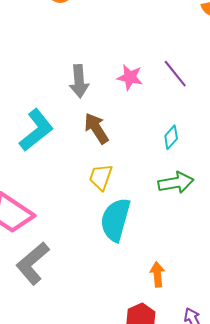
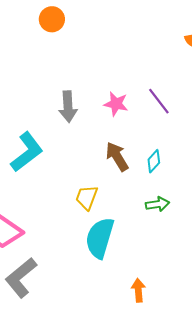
brown arrow: (96, 128) -> (117, 157), moved
green arrow: (176, 183) -> (157, 204), size x0.7

